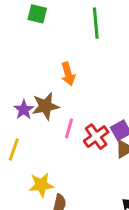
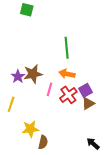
green line: (96, 23) -> (67, 48), moved
orange arrow: (68, 74) -> (67, 74), moved, turned 119

